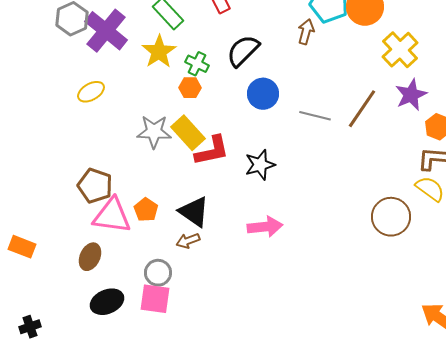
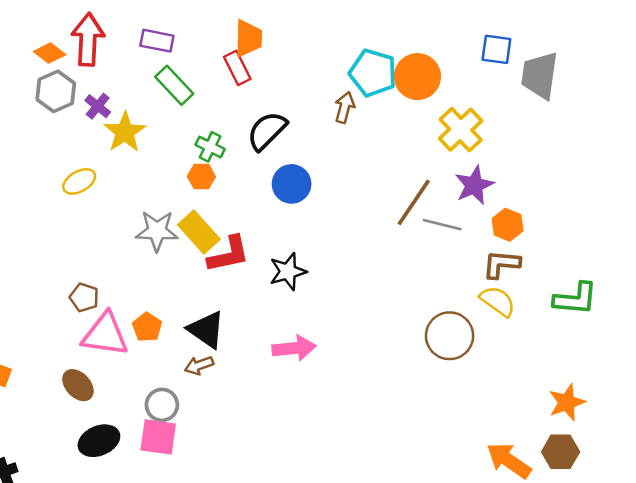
purple cross: (106, 31) -> (98, 106), size x0.5
yellow star: (159, 52) -> (125, 132), moved
gray line: (315, 116) -> (442, 225), moved
brown pentagon: (95, 186) -> (84, 297), size x0.7
brown ellipse: (90, 257) -> (78, 385), turned -68

